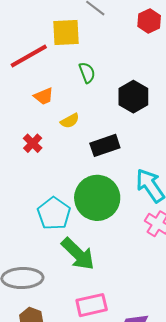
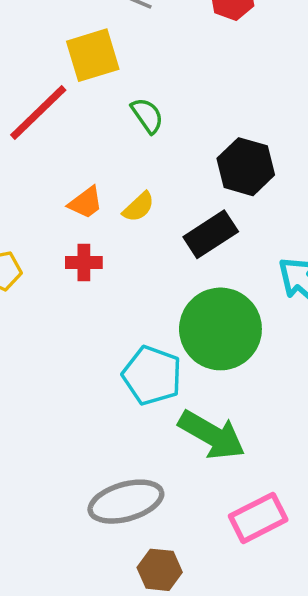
orange trapezoid: (44, 96) -> (86, 203), moved
black hexagon: (133, 97) -> (246, 167), moved
red cross: (33, 143) -> (84, 263), turned -30

